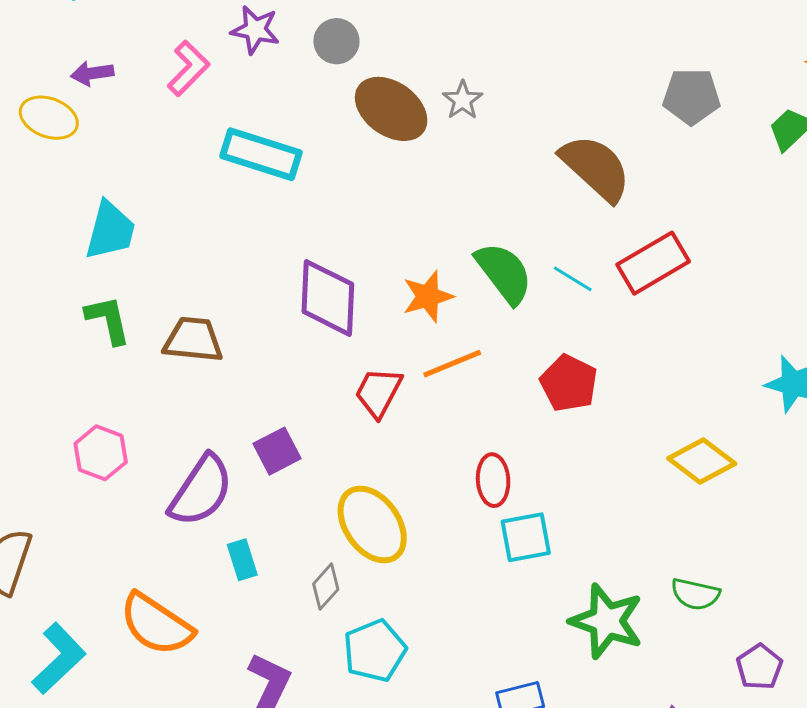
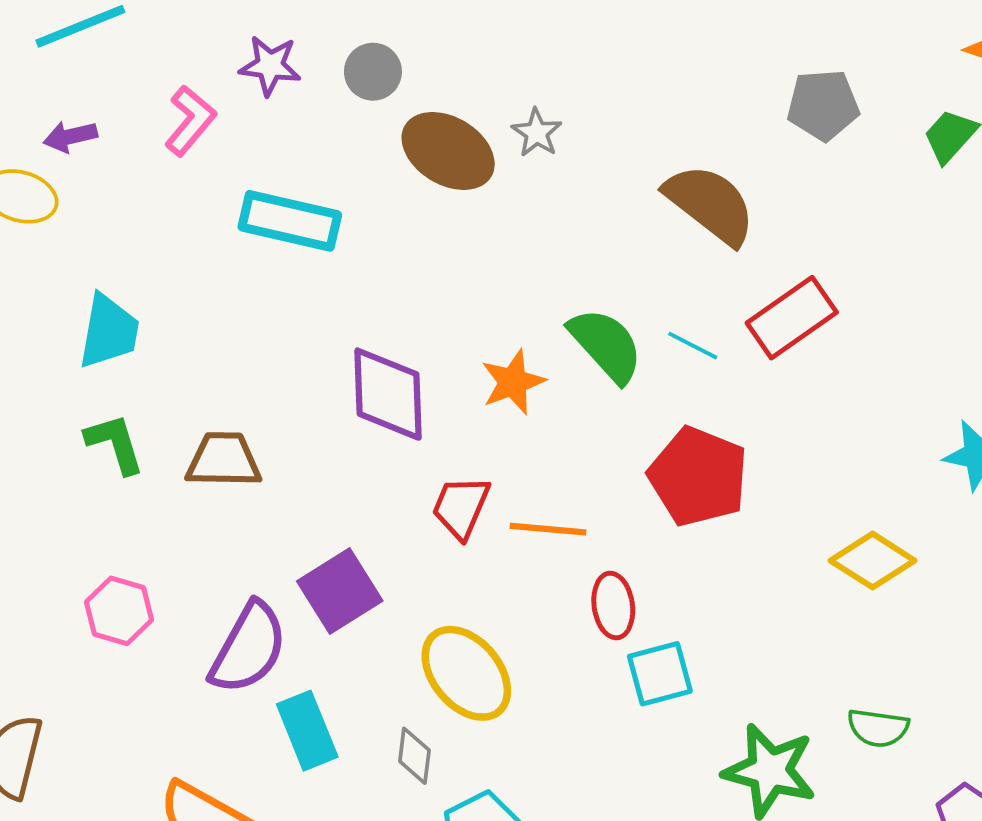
orange line: (452, 364) -> (548, 529), moved, turned 32
red pentagon: (569, 383) -> (698, 477), size x1.4
purple square: (277, 451) -> (340, 591), size x1.4
cyan rectangle: (242, 560) -> (307, 731), size x1.5
gray diamond: (326, 587) -> (414, 756), turned -30

